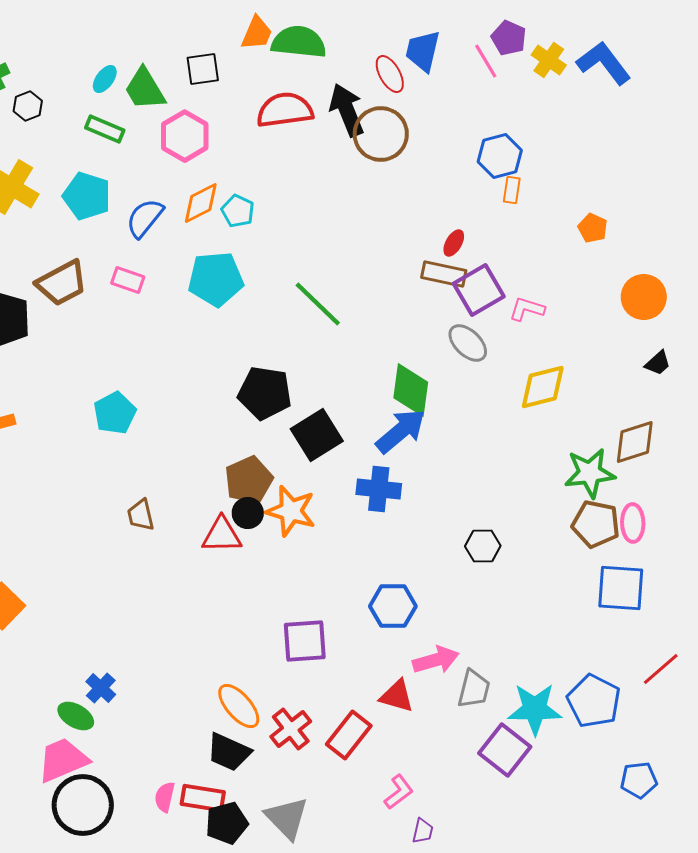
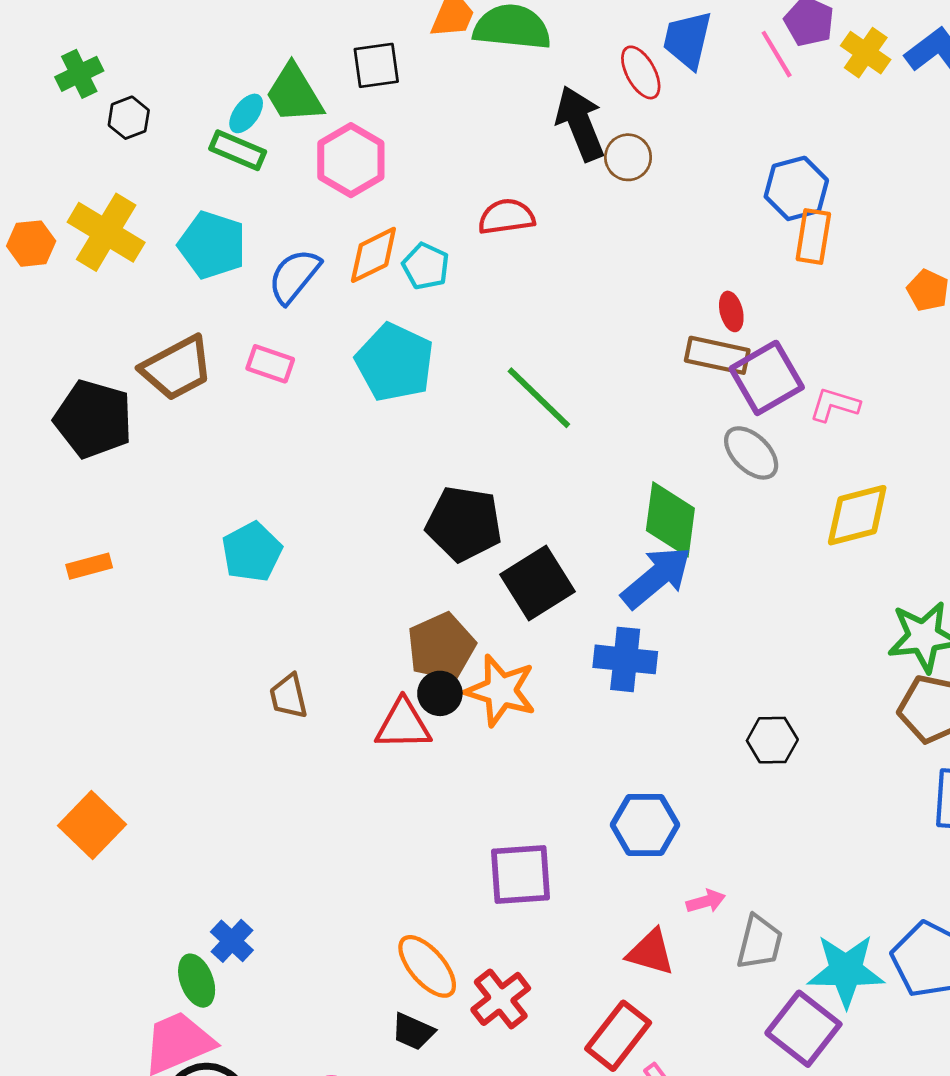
cyan ellipse: (105, 79) -> (246, 113), moved
red semicircle: (285, 110) -> (506, 217), moved, size x0.7
brown circle: (381, 134) -> (628, 157), size x0.6
orange rectangle: (512, 190) -> (813, 237), size x1.4
red ellipse: (454, 243) -> (731, 311), turned -44
cyan pentagon: (216, 279) -> (395, 362), turned 30
pink arrow: (436, 660) -> (706, 901), size x0.6
green ellipse: (76, 716) -> (197, 981), turned 39
red rectangle: (349, 735) -> (618, 1036), moved
black trapezoid: (229, 752) -> (413, 1031), size x0.7

